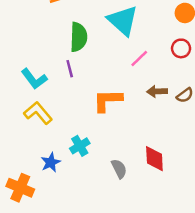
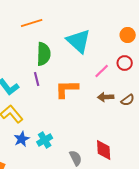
pink line: (139, 59) -> (102, 71), moved
orange L-shape: (108, 100) -> (67, 89), moved
blue star: (51, 162) -> (22, 139), moved

